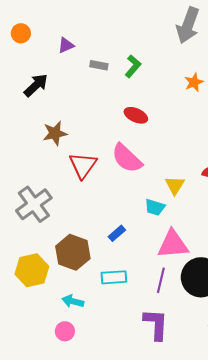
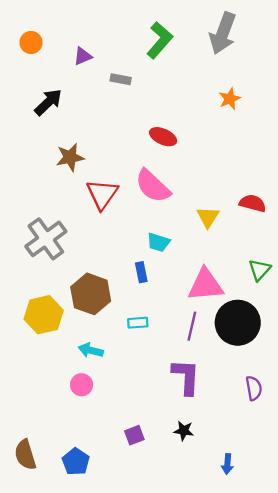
green L-shape: (133, 66) -> (160, 40), moved, size x1.4
cyan trapezoid: (155, 207) -> (158, 242), moved
blue rectangle: (117, 233) -> (141, 272), turned -60
cyan rectangle: (114, 277) -> (138, 323), size x0.7

